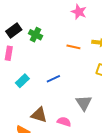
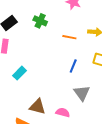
green cross: (35, 35) -> (40, 21), moved
blue line: (53, 79) -> (73, 66), moved, turned -40

